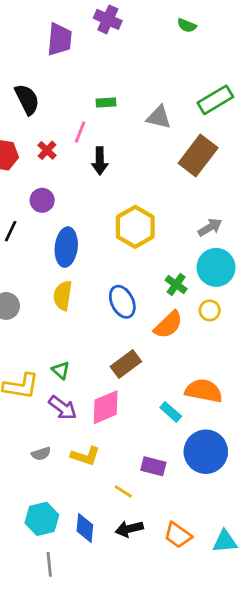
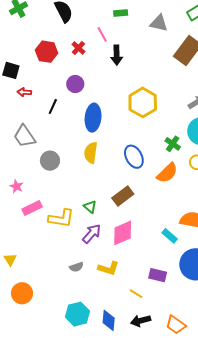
pink line: (80, 132) -> (102, 34), turned -49
brown rectangle: (126, 364) -> (123, 196), moved
purple arrow: (63, 408) -> (92, 234), turned -85

